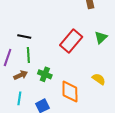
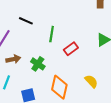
red rectangle: (71, 41) -> (71, 49), moved, size x0.6
green line: (28, 55) -> (52, 34), moved

